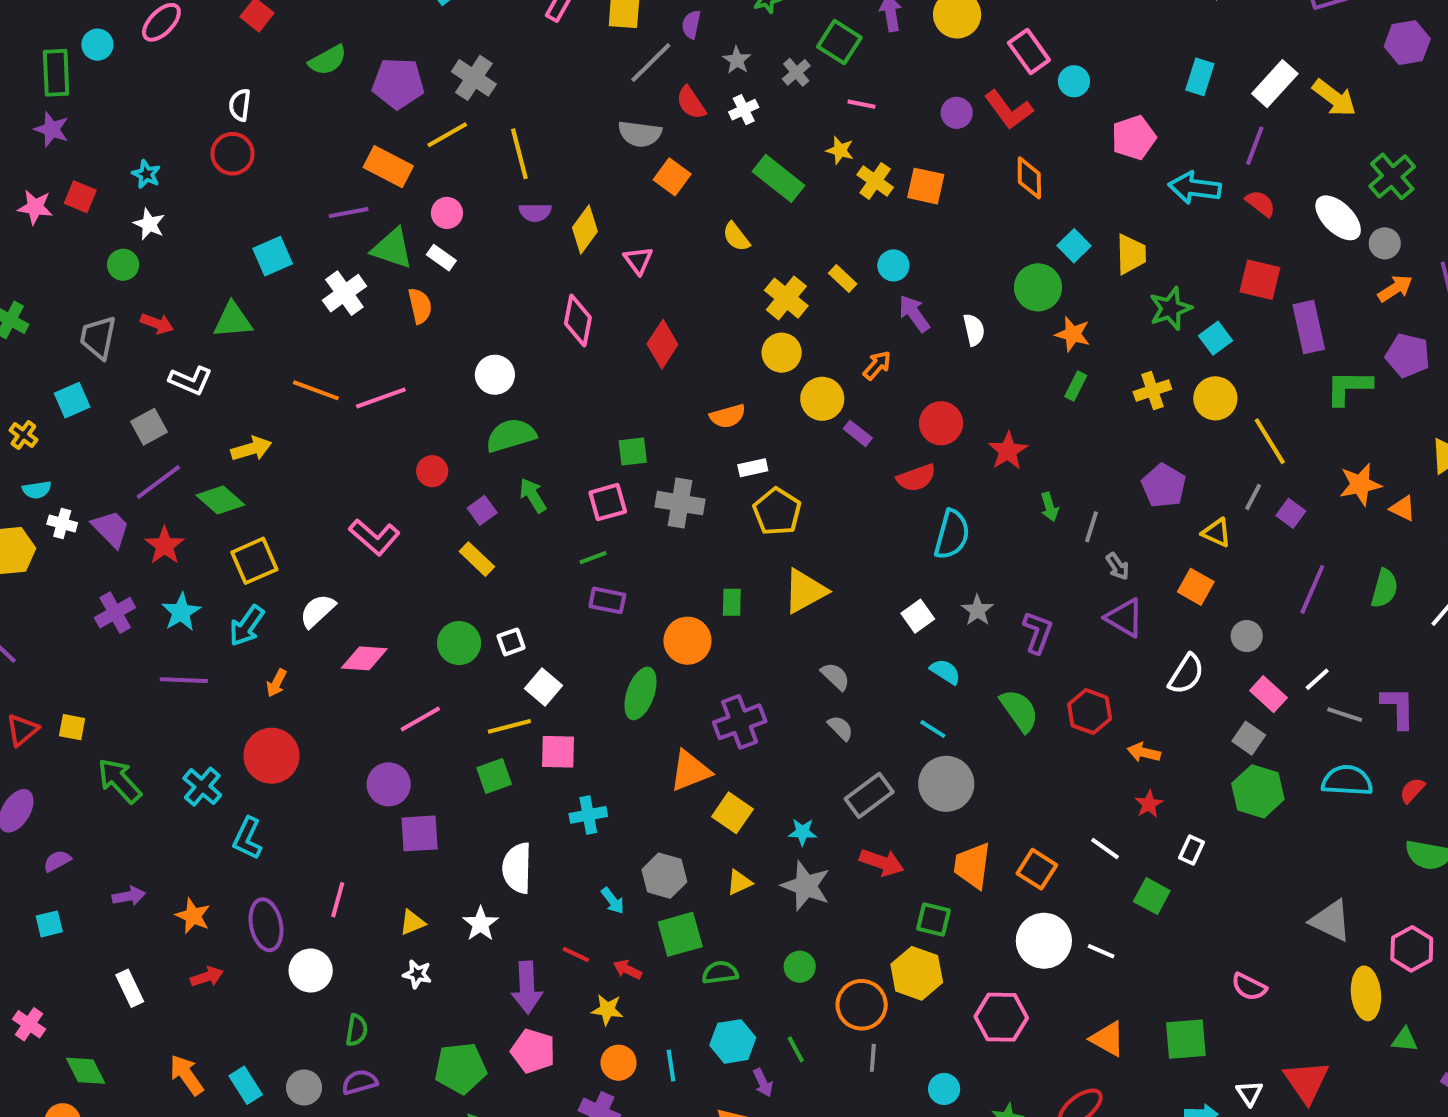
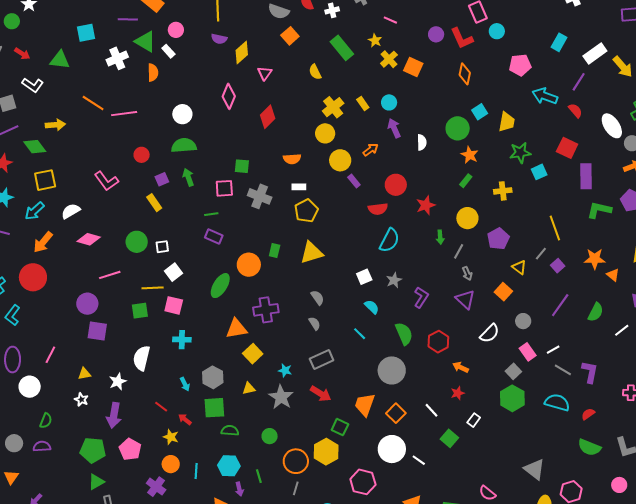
yellow circle: (1215, 398) -> (467, 218), moved
orange arrow: (276, 683) -> (43, 242), size x1.6
gray circle: (946, 784) -> (392, 370), moved
purple arrow: (527, 987) -> (114, 415), moved

